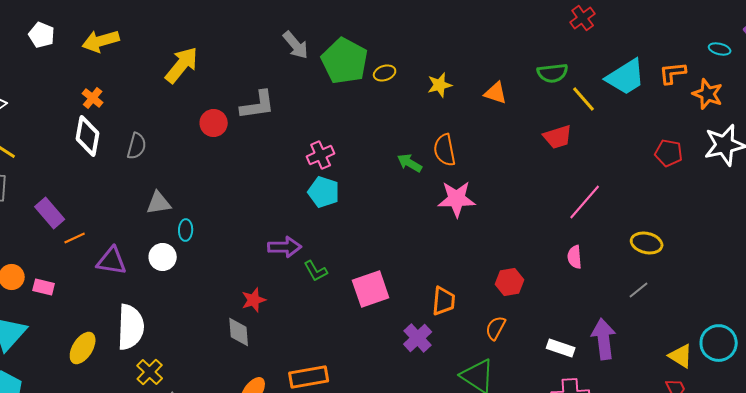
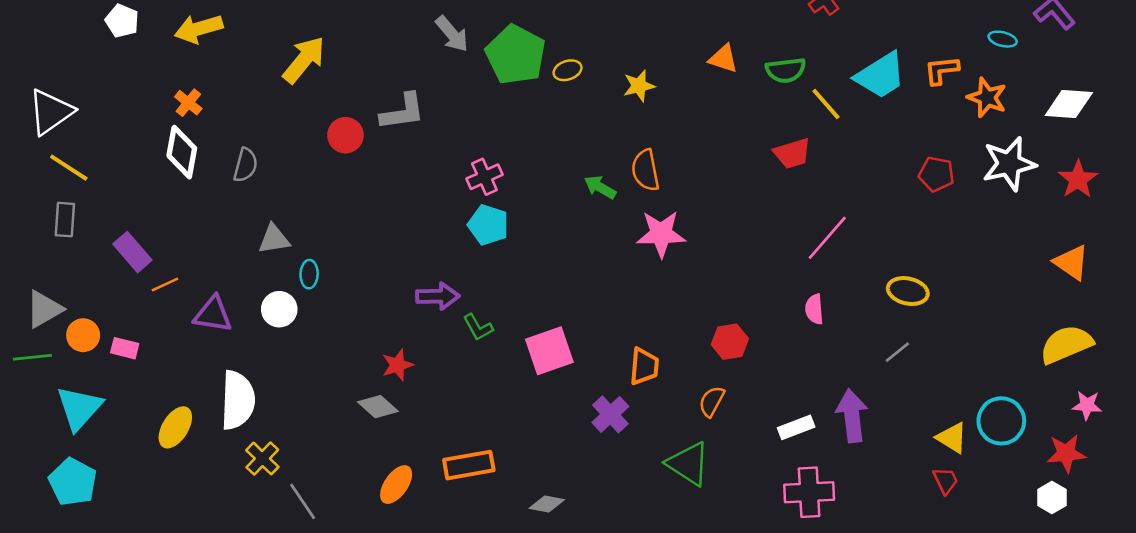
orange triangle: (496, 93) -> (723, 59), moved
gray diamond: (239, 332) -> (378, 407), turned -44
white rectangle: (561, 348) -> (796, 427), turned -40

